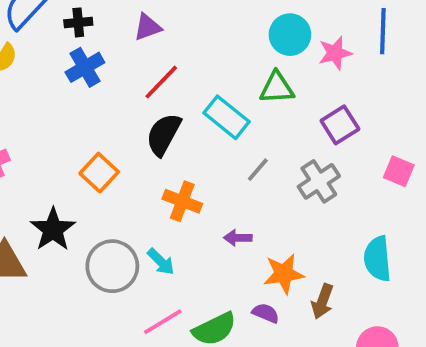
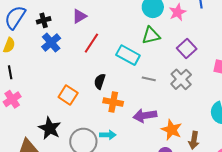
black semicircle: (164, 134) -> (100, 81), moved, size x0.7
gray line: (258, 170) -> (149, 79), turned 72
purple arrow: (238, 238) -> (145, 116), size x1.6
cyan arrow: (161, 262) -> (108, 135), turned -35
orange star: (284, 274) -> (172, 130), turned -30

